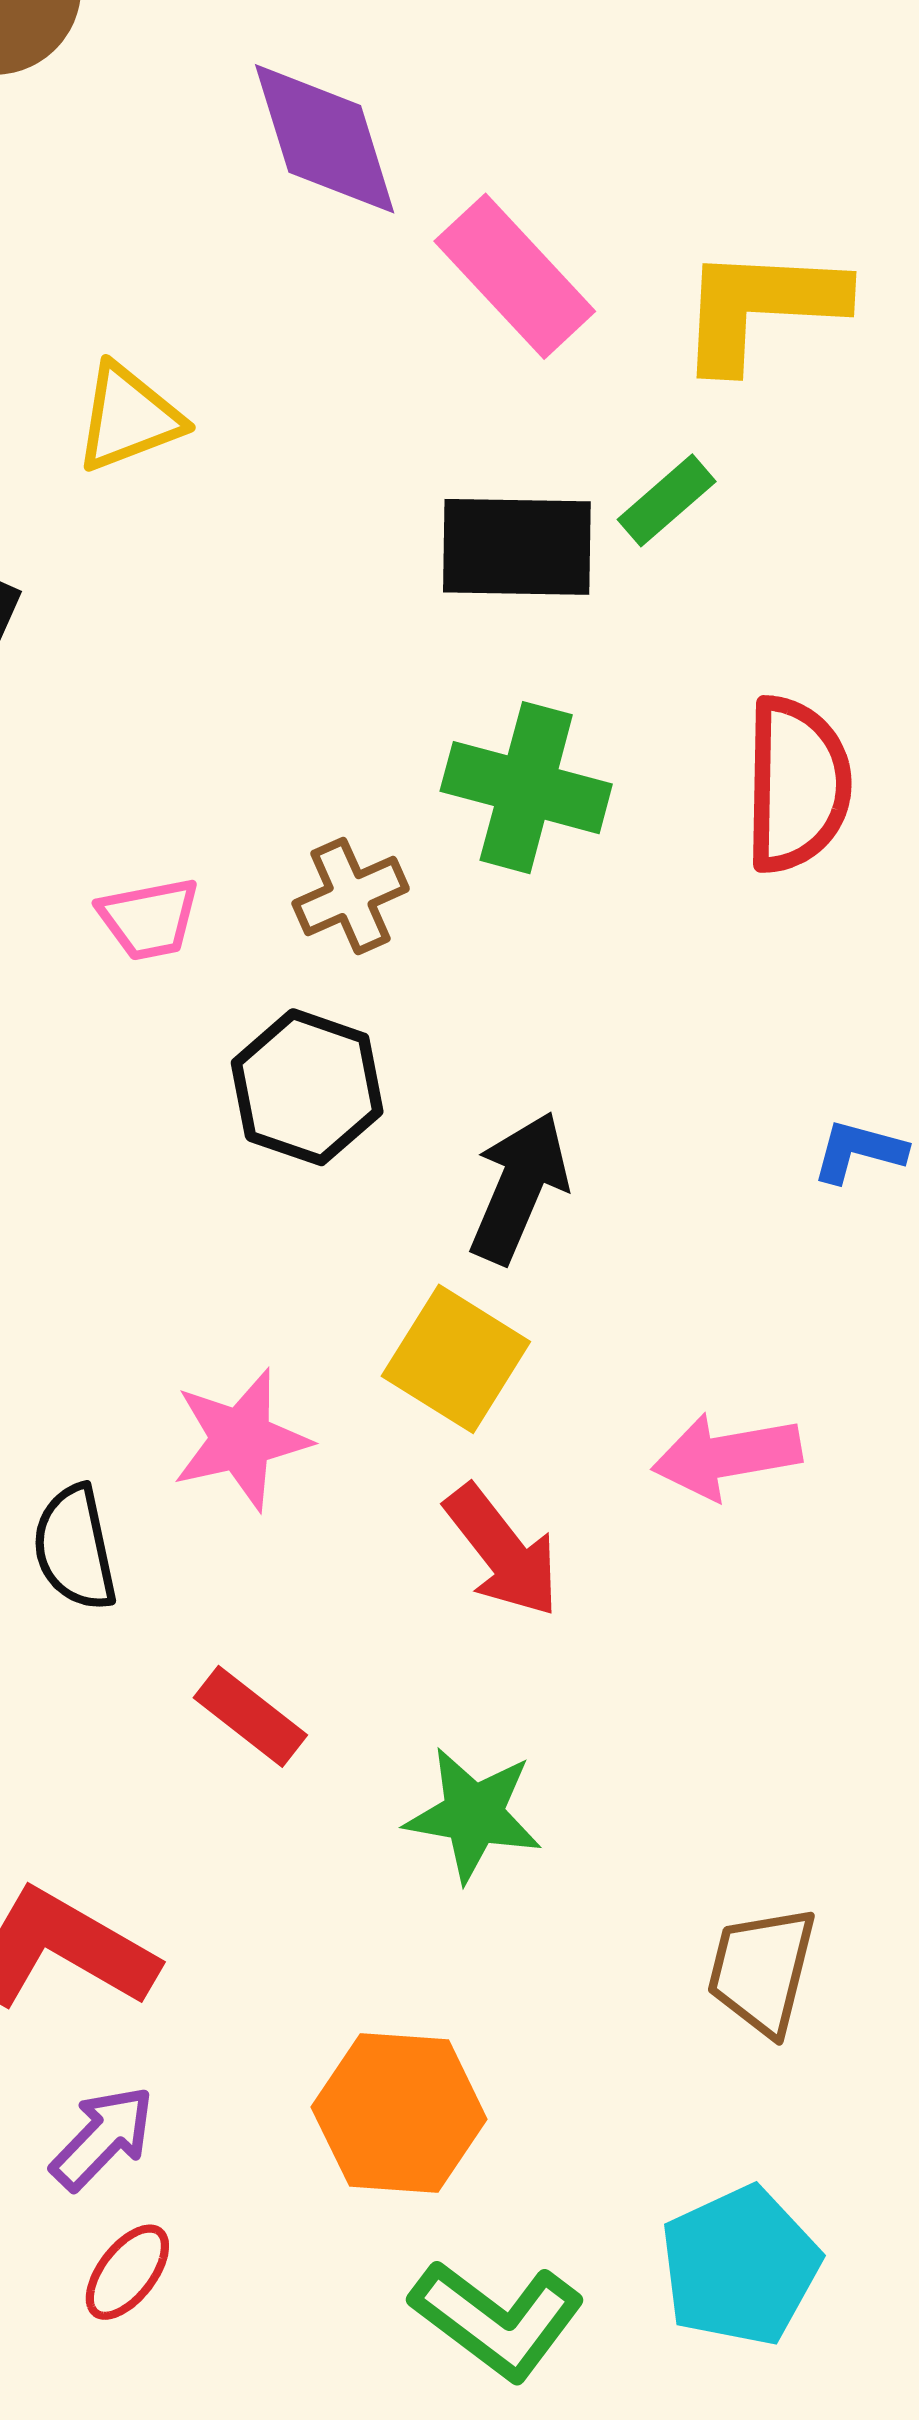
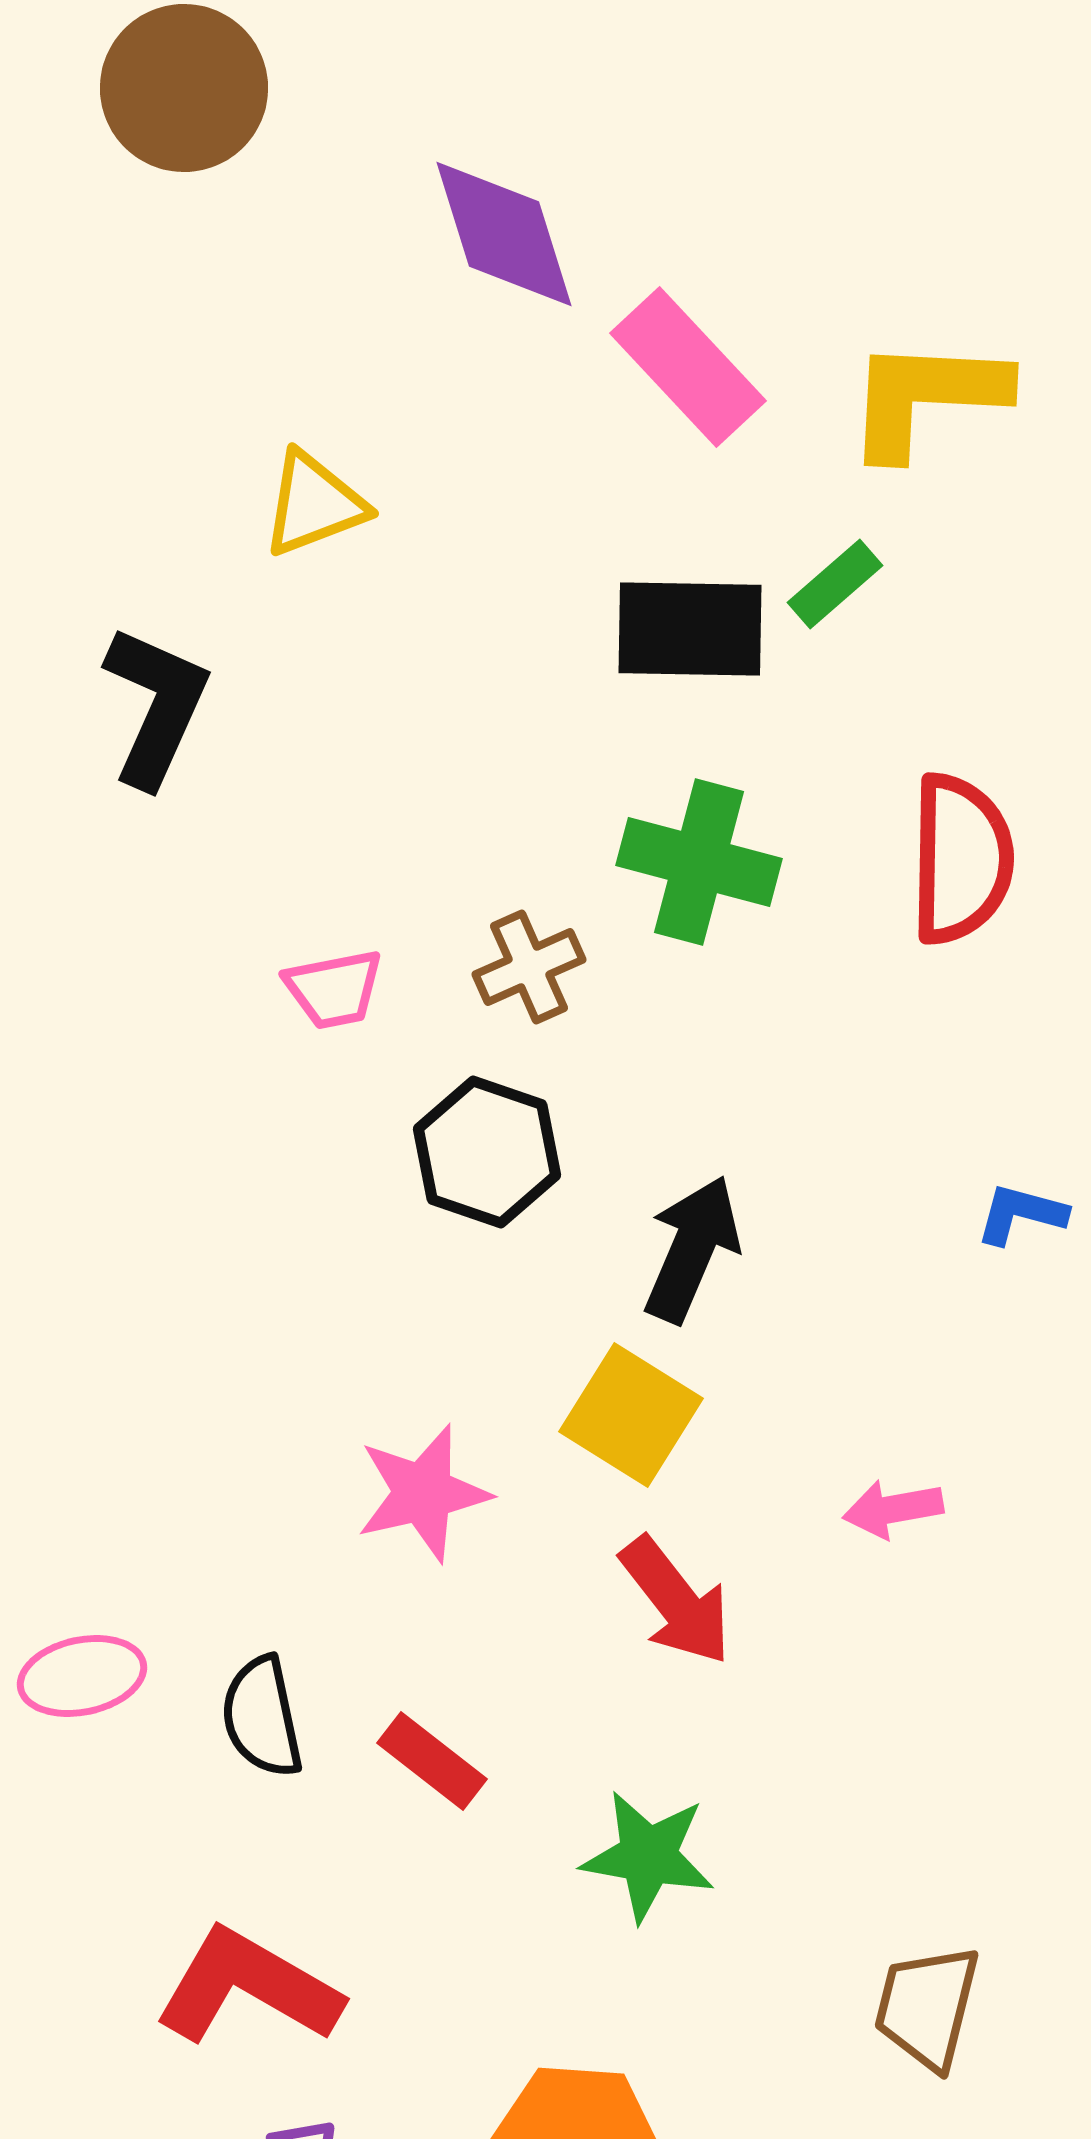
pink arrow: (727, 1456) -> (893, 1509), size x0.7
black semicircle: (75, 1548) -> (262, 1717), moved

